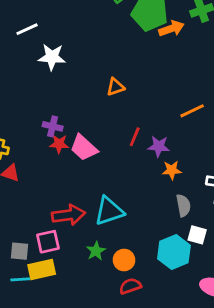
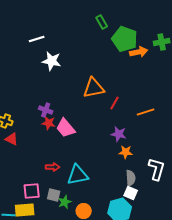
orange triangle: (115, 87) -> (94, 88), size x1.6
red line: (135, 137) -> (115, 103), moved
red arrow: (68, 215) -> (53, 167), moved, size x0.6
white square: (197, 235) -> (131, 193), moved
gray square: (19, 251) -> (54, 195), moved

